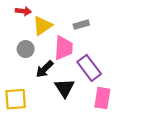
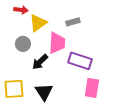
purple rectangle: (89, 68) -> (80, 61), turned -35
black triangle: (65, 88) -> (44, 92), moved

